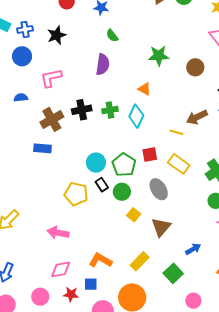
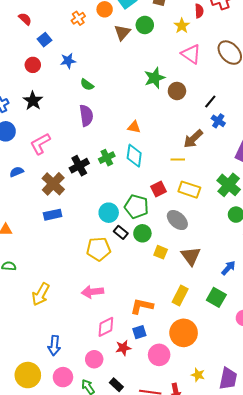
green star: (159, 56) -> (155, 78), moved

